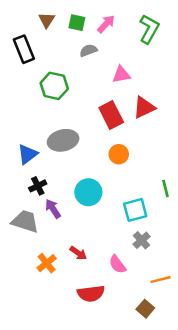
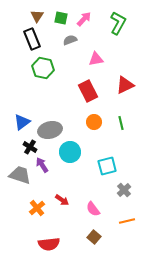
black rectangle: (24, 49) -> (32, 39), moved
red triangle: (144, 107) -> (125, 85), moved
gray ellipse: (63, 140) -> (50, 130), moved
black cross: (38, 186) -> (30, 147), turned -32
green line: (166, 188) -> (121, 123), moved
gray cross: (142, 240) -> (124, 190), moved
red semicircle: (91, 293) -> (49, 244), moved
brown square: (145, 309) -> (94, 237), moved

